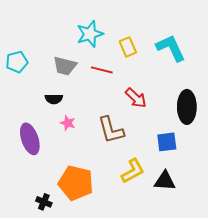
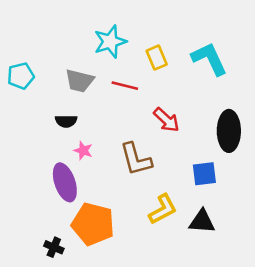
purple ellipse: (30, 139) -> (65, 182), moved

